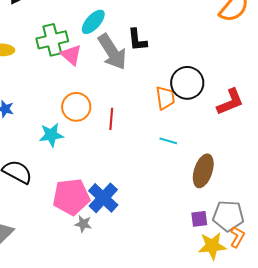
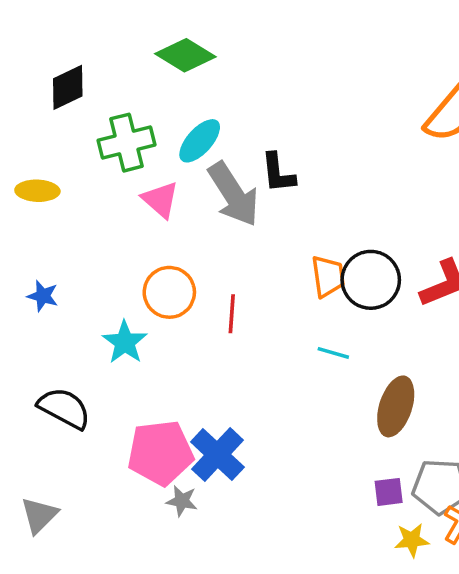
green cross: (52, 40) -> (127, 143), moved
black circle: (187, 83) -> (371, 280), moved
cyan star: (51, 135) -> (125, 342), turned -30
yellow star: (212, 246) -> (412, 540), size x0.7

